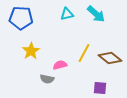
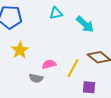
cyan arrow: (96, 14) -> (85, 24), moved
yellow line: (84, 53) -> (73, 68), moved

